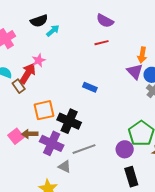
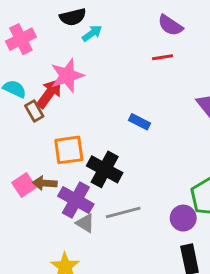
pink star: (39, 60) -> (67, 76), size x1.6
gray triangle: (65, 167) -> (85, 223), moved

